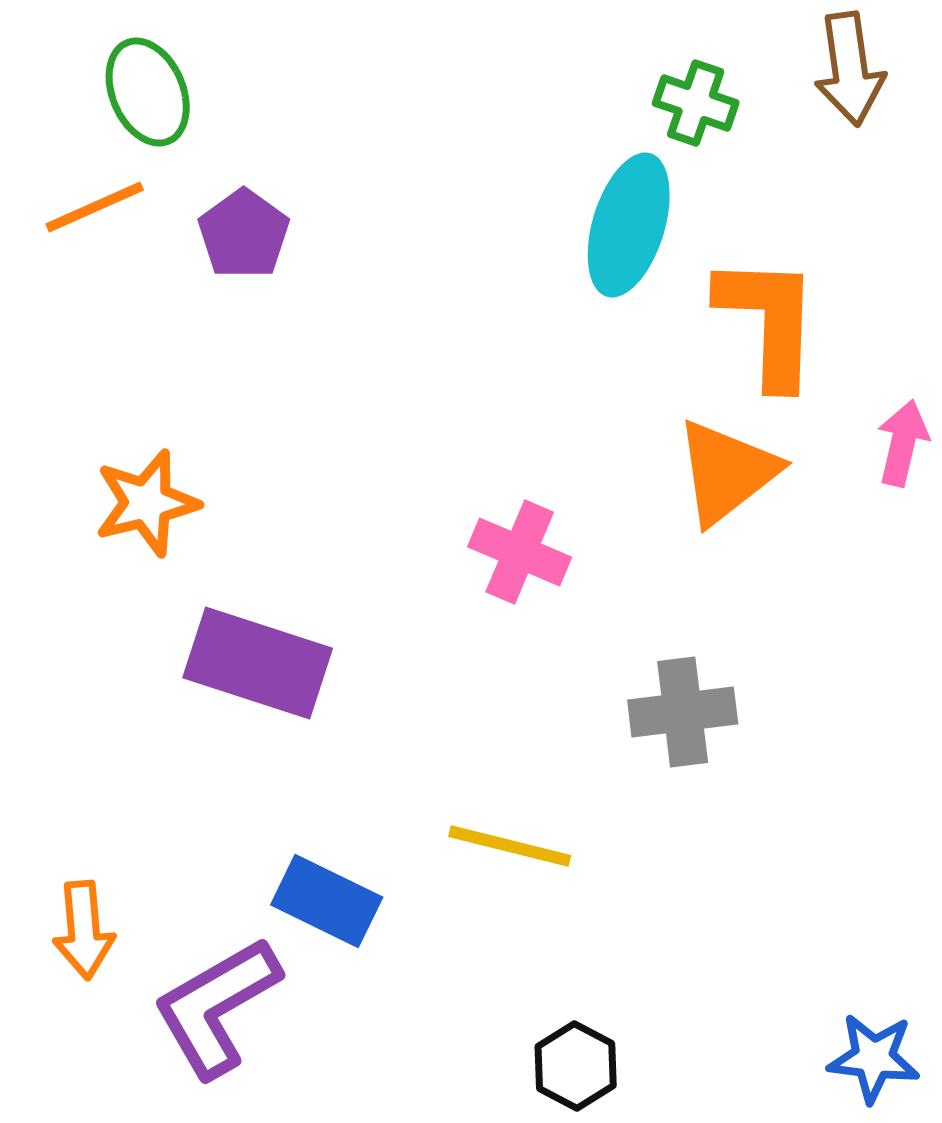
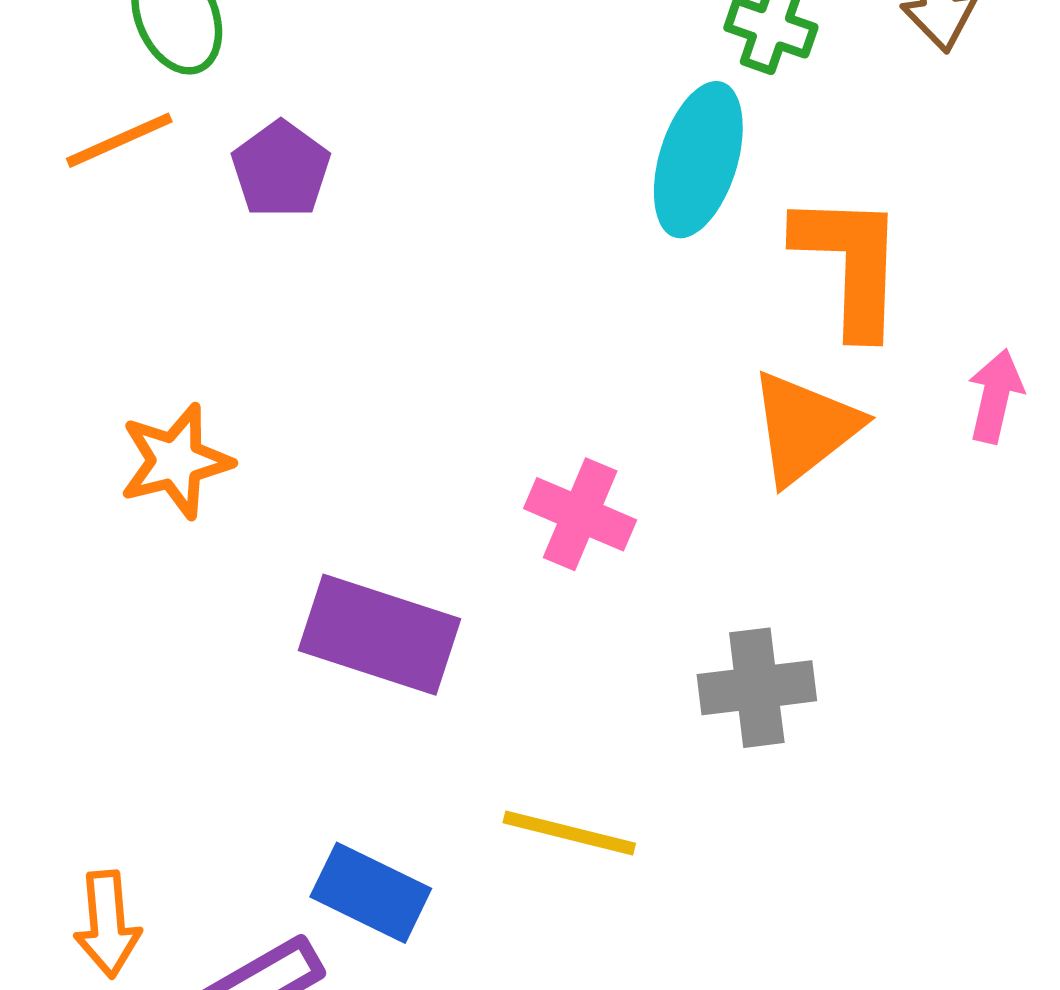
purple rectangle: (258, 663) -> (380, 635), moved

